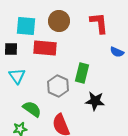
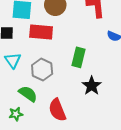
gray hexagon: (58, 86) -> (42, 70), moved
black star: (95, 101) -> (92, 86), turned 30

